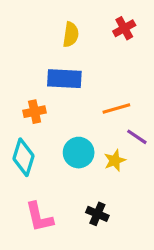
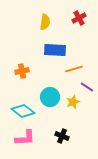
blue rectangle: (64, 79) -> (55, 50), moved
cyan diamond: (23, 157) -> (23, 111), moved, turned -70
pink L-shape: (39, 217) -> (25, 138), turned -80

